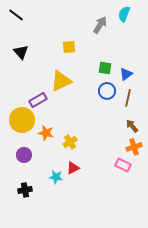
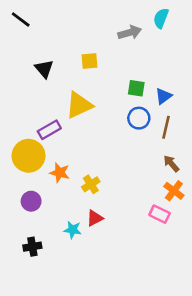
gray arrow: (100, 25) -> (130, 32), turned 42
black triangle: (21, 52) -> (44, 69), moved
orange cross: (134, 147) -> (174, 191), turned -35

